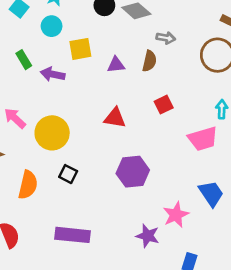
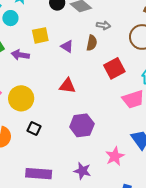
cyan circle: (52, 26) -> (10, 18), moved
purple triangle: (116, 65) -> (67, 46), turned 40
red square: (164, 105) -> (114, 68), moved, size x1.5
purple star: (148, 236) -> (82, 171), moved

